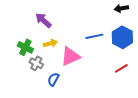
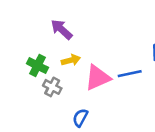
blue line: (94, 36) -> (130, 74), moved
blue semicircle: (53, 79) -> (80, 118), moved

